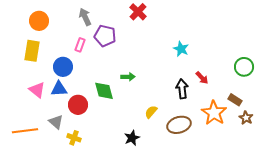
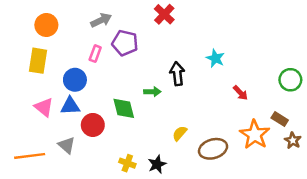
gray arrow: (85, 17) -> (101, 20), turned 90
black arrow: (182, 89) -> (177, 74), moved
yellow cross: (74, 138) -> (127, 163), moved

